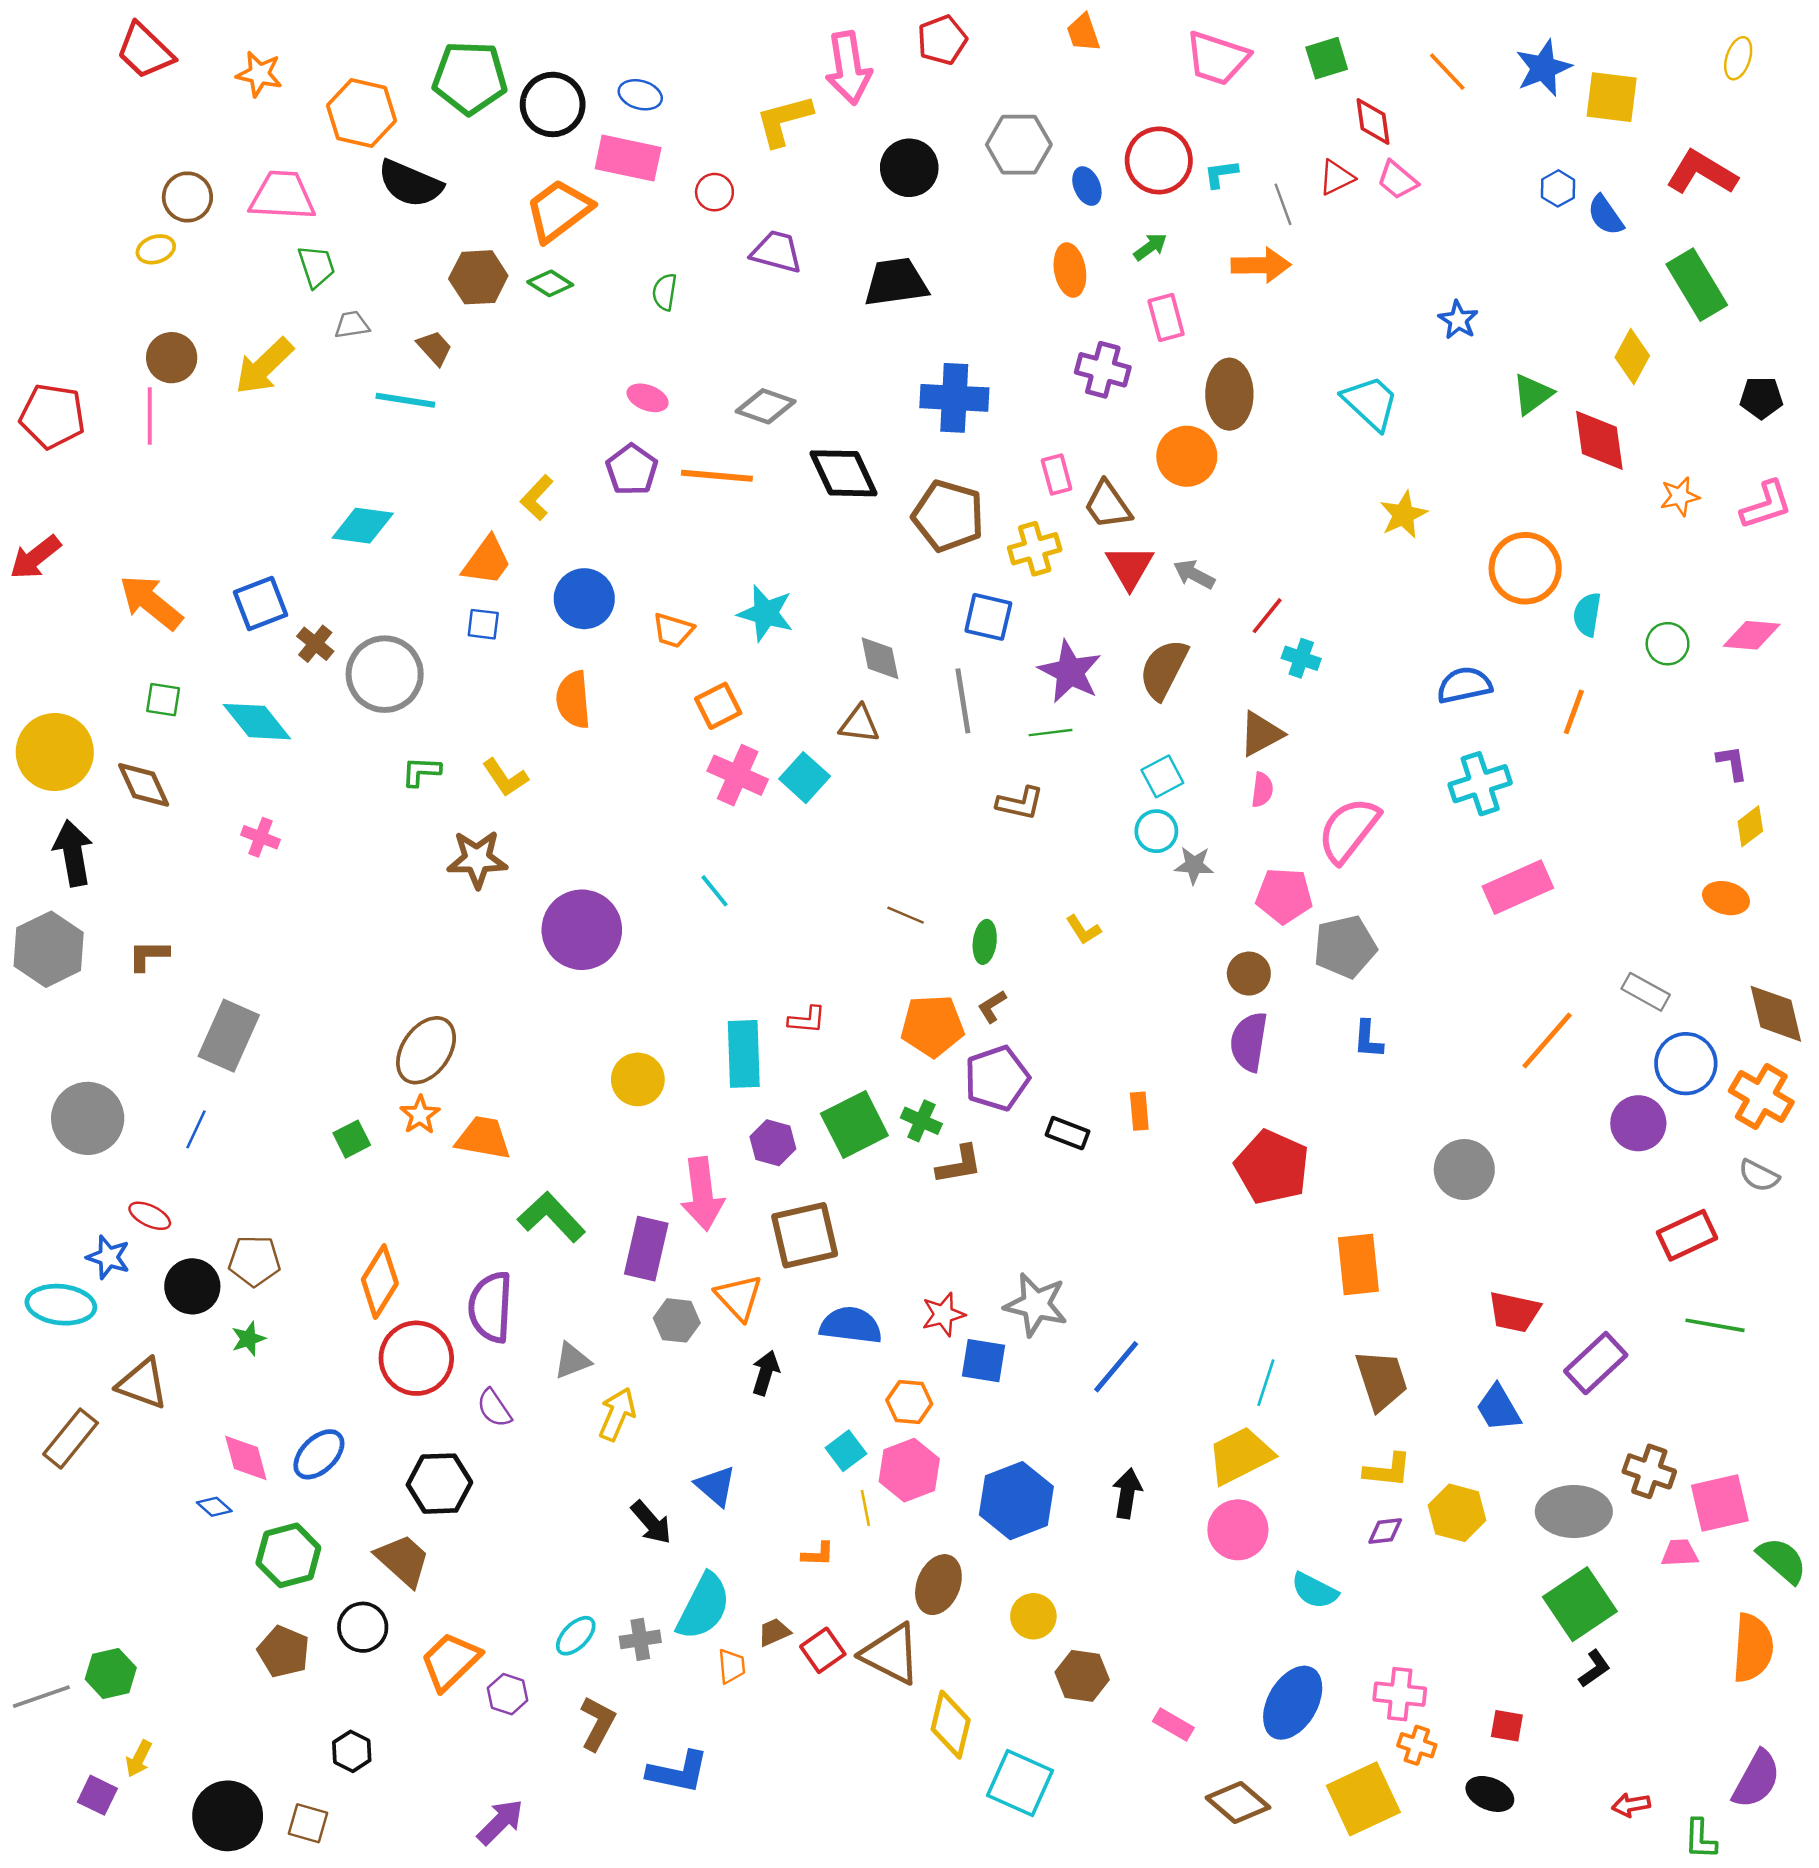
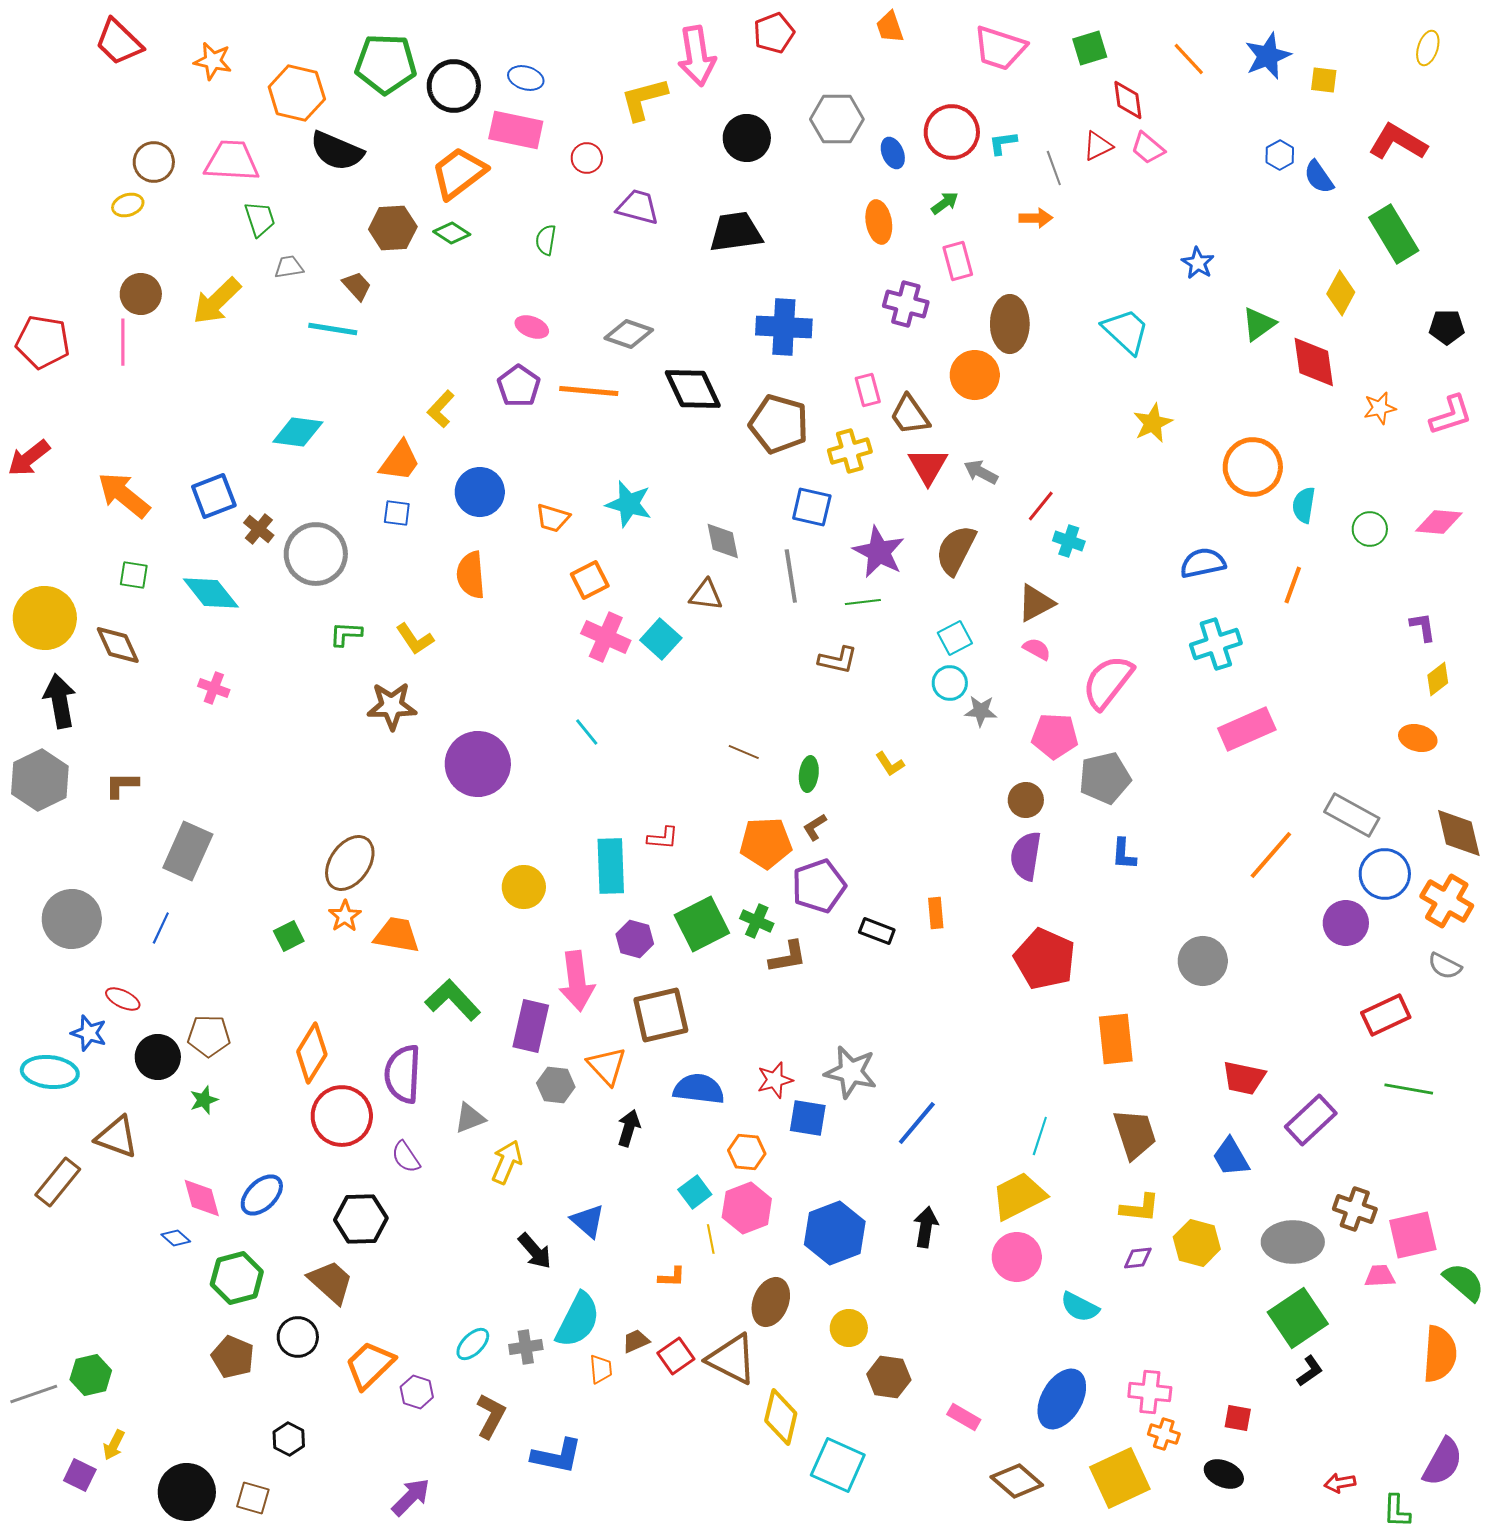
yellow square: (1612, 97) -> (1324, 80), size x0.6
orange arrow: (1261, 265) -> (1036, 218), size x0.7
pink semicircle: (1262, 790) -> (1037, 649), turned -68
gray rectangle: (1646, 992) -> (1352, 815), size x1.4

